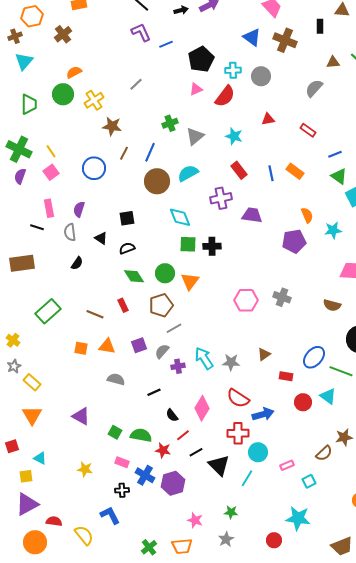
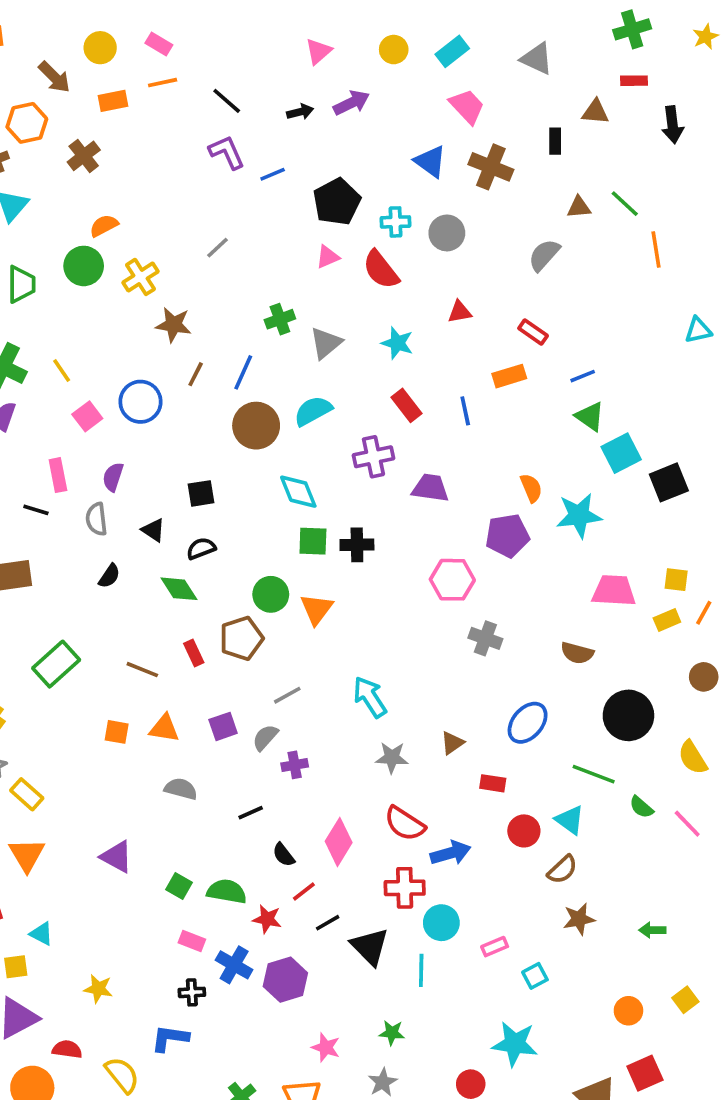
red semicircle: (225, 96) -> (381, 270), turned 105
orange rectangle: (295, 171) -> (509, 376), moved, turned -54
pink square: (51, 172) -> (87, 416), moved
cyan star: (333, 230) -> (579, 515), size x1.4
green diamond: (134, 276) -> (179, 589), moved
pink hexagon: (246, 300) -> (452, 580), moved
brown pentagon: (161, 305) -> (241, 638), moved
blue ellipse: (314, 357) -> (528, 723), moved
cyan arrow: (204, 358) -> (370, 697), moved
brown star: (344, 437) -> (579, 919), moved
brown semicircle: (324, 453) -> (562, 869), moved
yellow star: (85, 469) -> (98, 989), moved
cyan line: (247, 478) -> (421, 970), turned -30
blue L-shape: (110, 515) -> (170, 1038), turned -55

